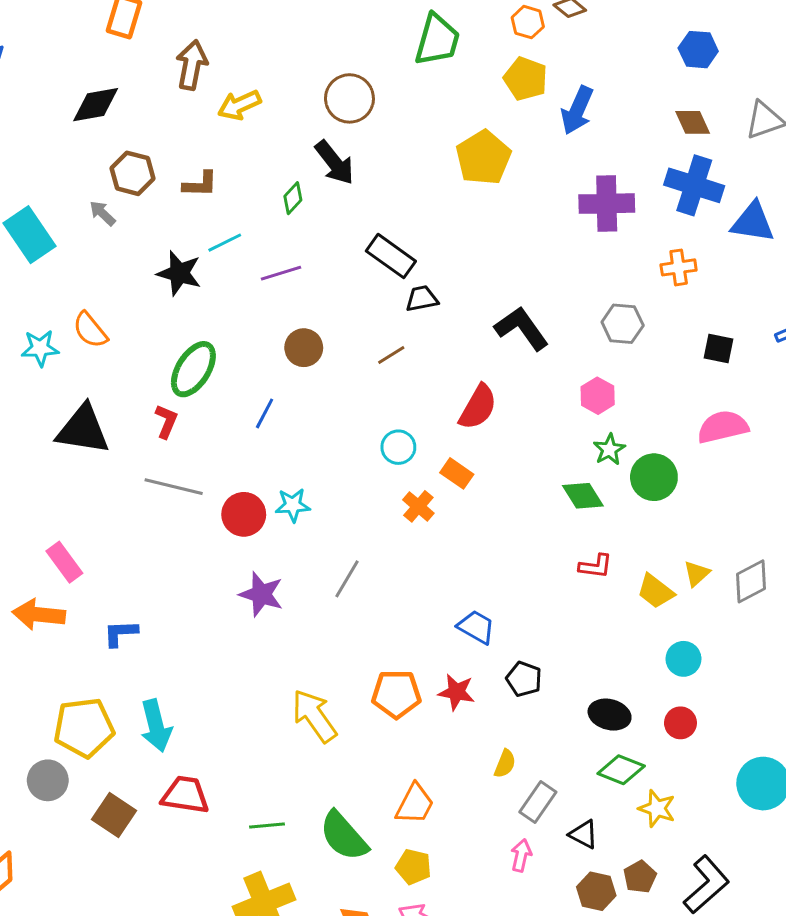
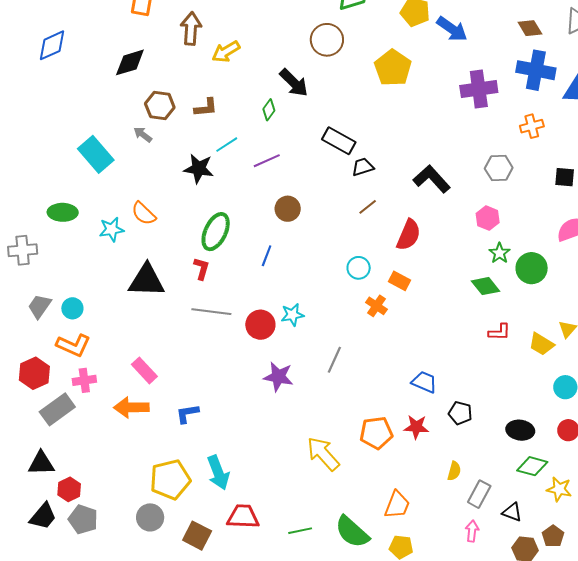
brown circle: (349, 98) -> (327, 40), moved
blue arrow: (577, 110) -> (452, 29), turned -72
brown line: (391, 355) -> (368, 207), moved

